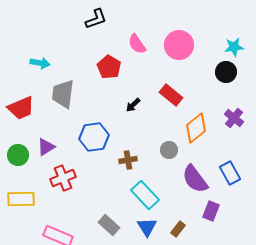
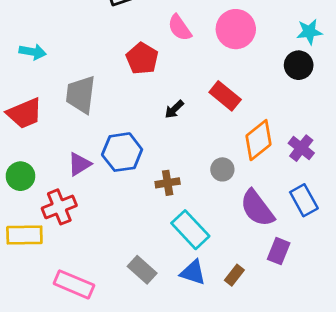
cyan arrow: (40, 63) -> (33, 52), moved
purple cross: (234, 118) -> (301, 148), moved
purple triangle: (46, 147) -> (79, 164), moved
red cross: (63, 178) -> (59, 207), moved
blue triangle: (147, 227) -> (193, 272), turned -40

